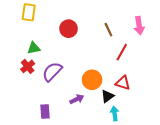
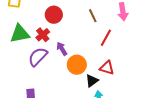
green triangle: (34, 48) -> (20, 34), size x1.5
red cross: (28, 66) -> (43, 35), moved
purple arrow: (77, 99) -> (62, 49), moved, turned -96

